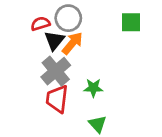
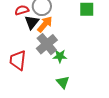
gray cross: (56, 71) -> (47, 44), moved
red trapezoid: (57, 99) -> (18, 60), moved

